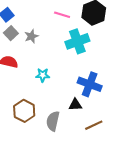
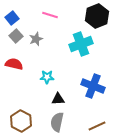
pink line: (62, 15) -> (50, 15), moved
black triangle: (75, 105) -> (58, 99), moved
brown hexagon: (24, 111) -> (21, 121), moved

